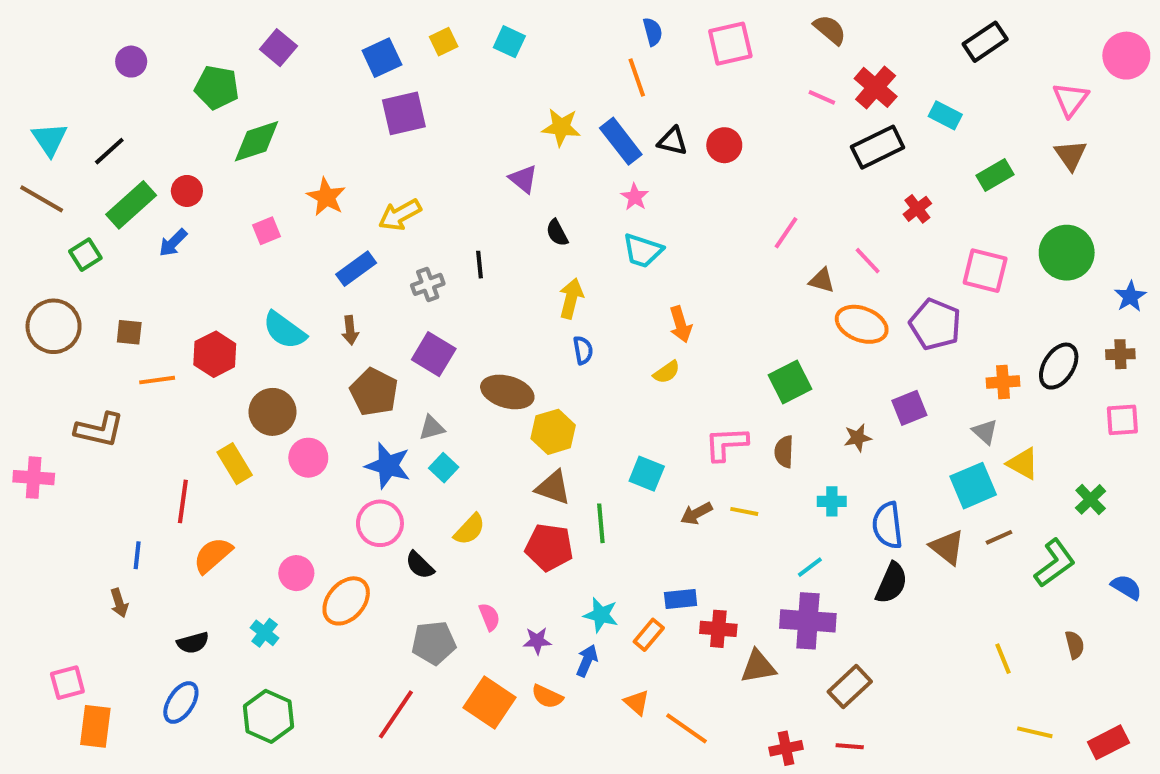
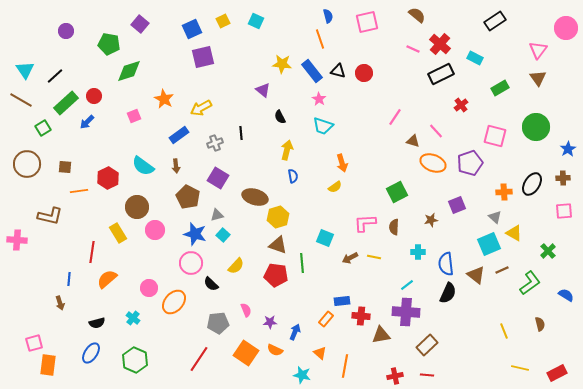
purple pentagon: (935, 324) -> (470, 163), turned 30
cyan star: (601, 615) -> (302, 375), moved
orange line: (686, 728) -> (345, 366), turned 65

